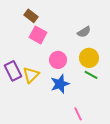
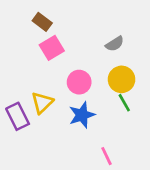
pink square: (38, 35) -> (52, 48), turned 30
purple rectangle: (13, 71) -> (18, 116), moved
green line: (91, 75) -> (124, 103), turned 32

